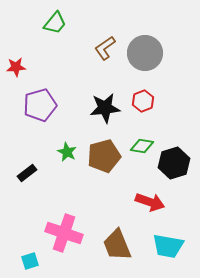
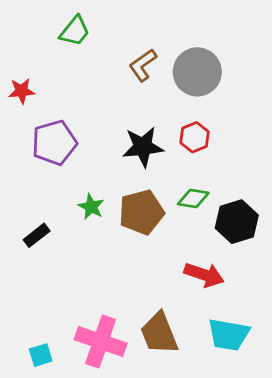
pink cross: (64, 233) -> (101, 341), moved

